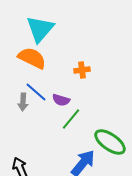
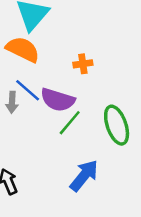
purple semicircle: (61, 100) -> (58, 100), size x1.6
green ellipse: (110, 142) -> (117, 125), moved, turned 36

